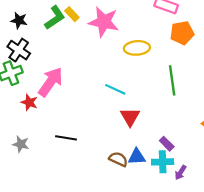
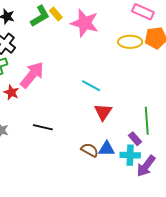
yellow ellipse: (137, 48) -> (130, 42), moved
green line: (172, 80) -> (147, 121), moved
purple arrow: (181, 172) -> (146, 166), size x1.6

